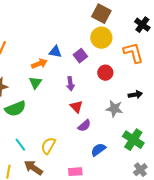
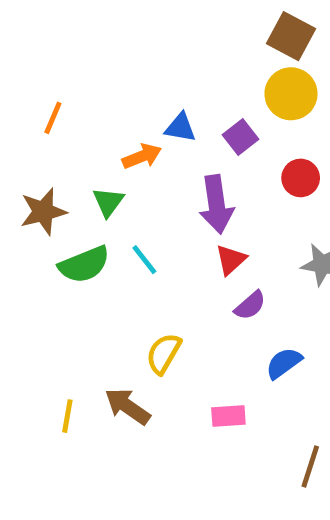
green triangle: (35, 83) -> (108, 202), moved
purple arrow: (70, 84) -> (216, 204), size x1.6
red triangle: (76, 107) -> (231, 260), turned 32
cyan line: (20, 145) -> (144, 260), moved

